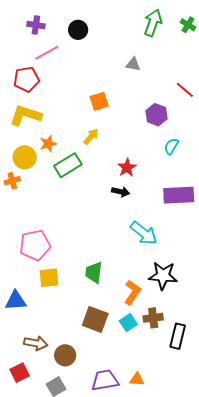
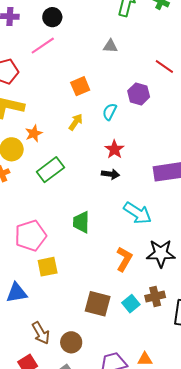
pink line: (47, 53) -> (43, 46), moved
cyan semicircle: (171, 146) -> (110, 112), moved
green rectangle: (68, 165) -> (50, 170), moved
green trapezoid: (94, 272) -> (81, 222), moved
orange L-shape: (132, 292) -> (124, 259), moved
brown arrow: (36, 343) -> (41, 333), turned 55

